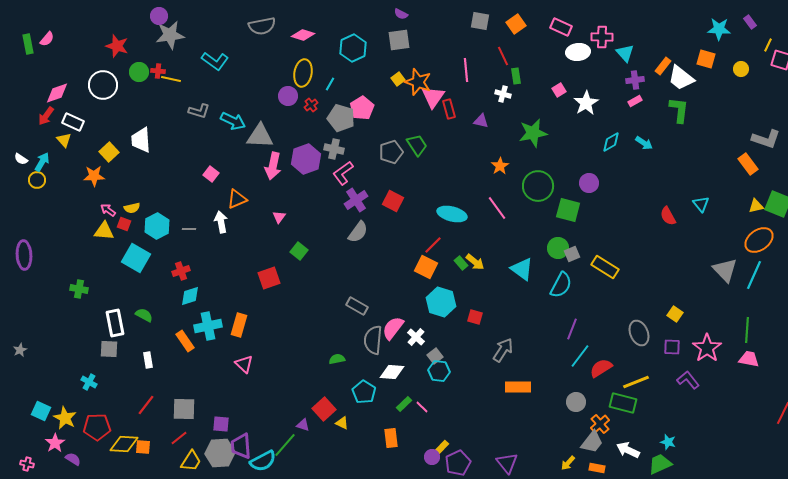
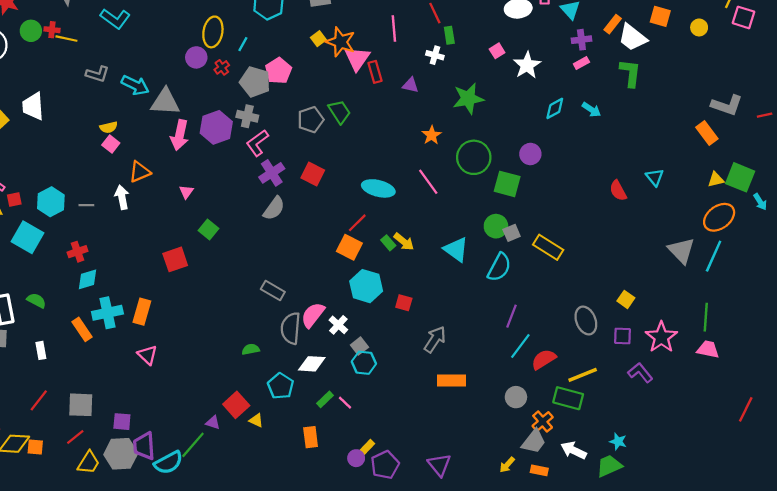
yellow semicircle: (132, 208) -> (109, 127), moved
red square: (124, 224) -> (14, 200), turned -32

